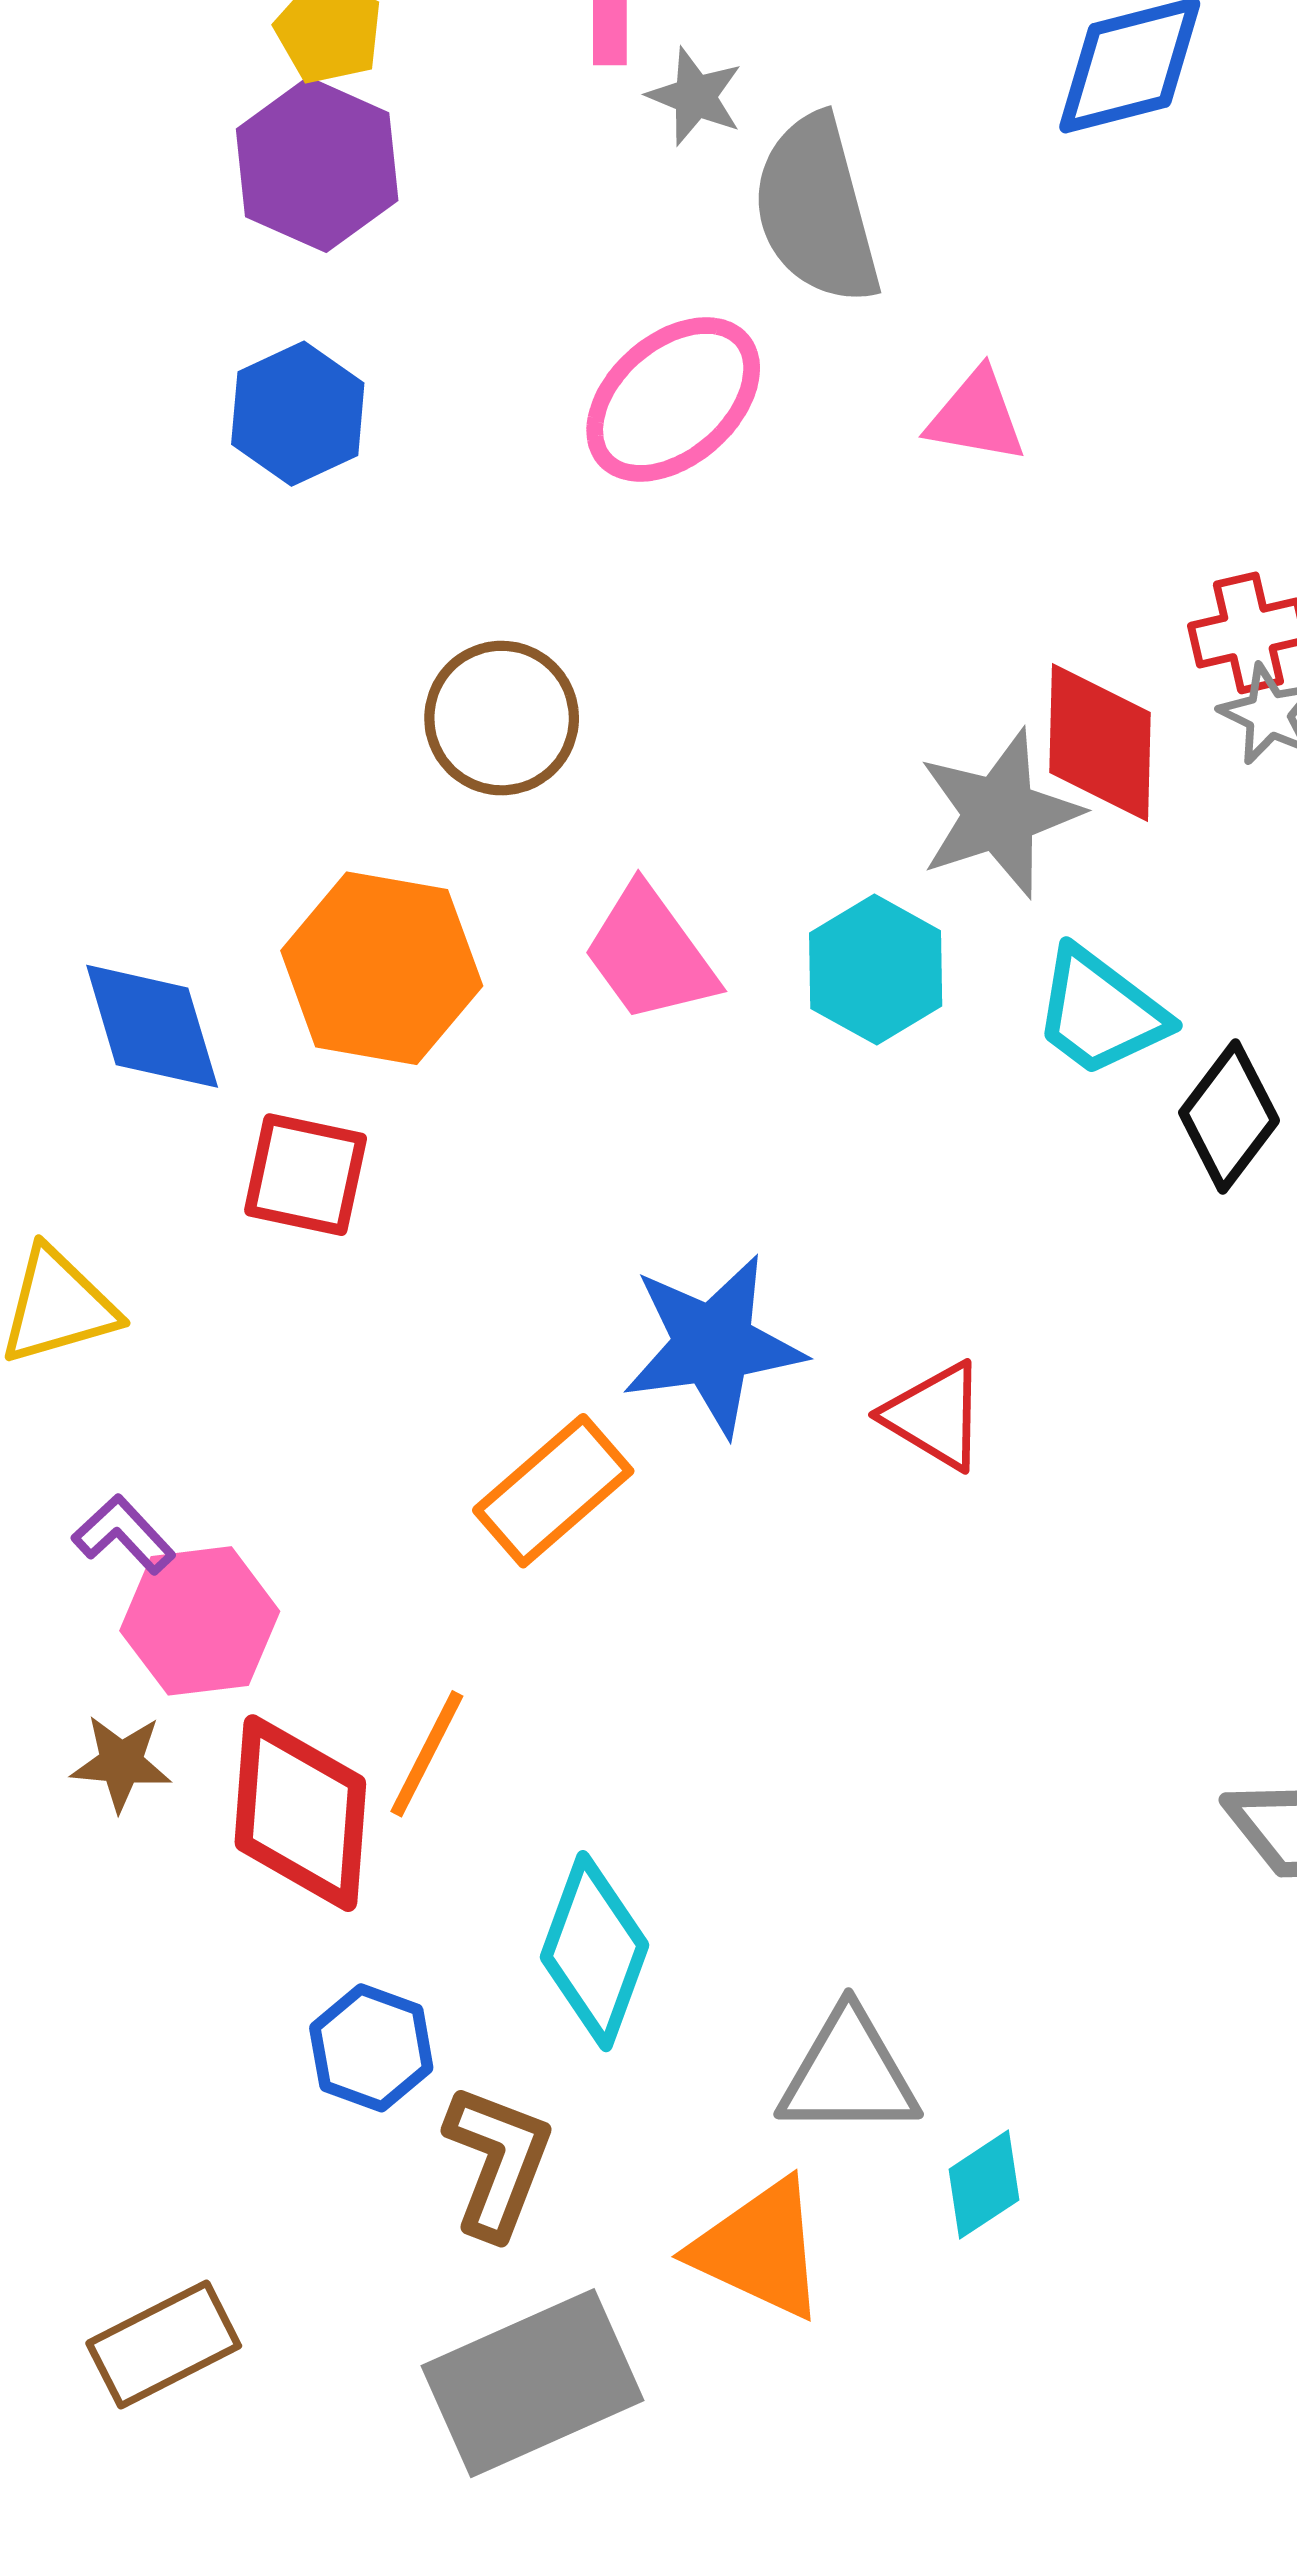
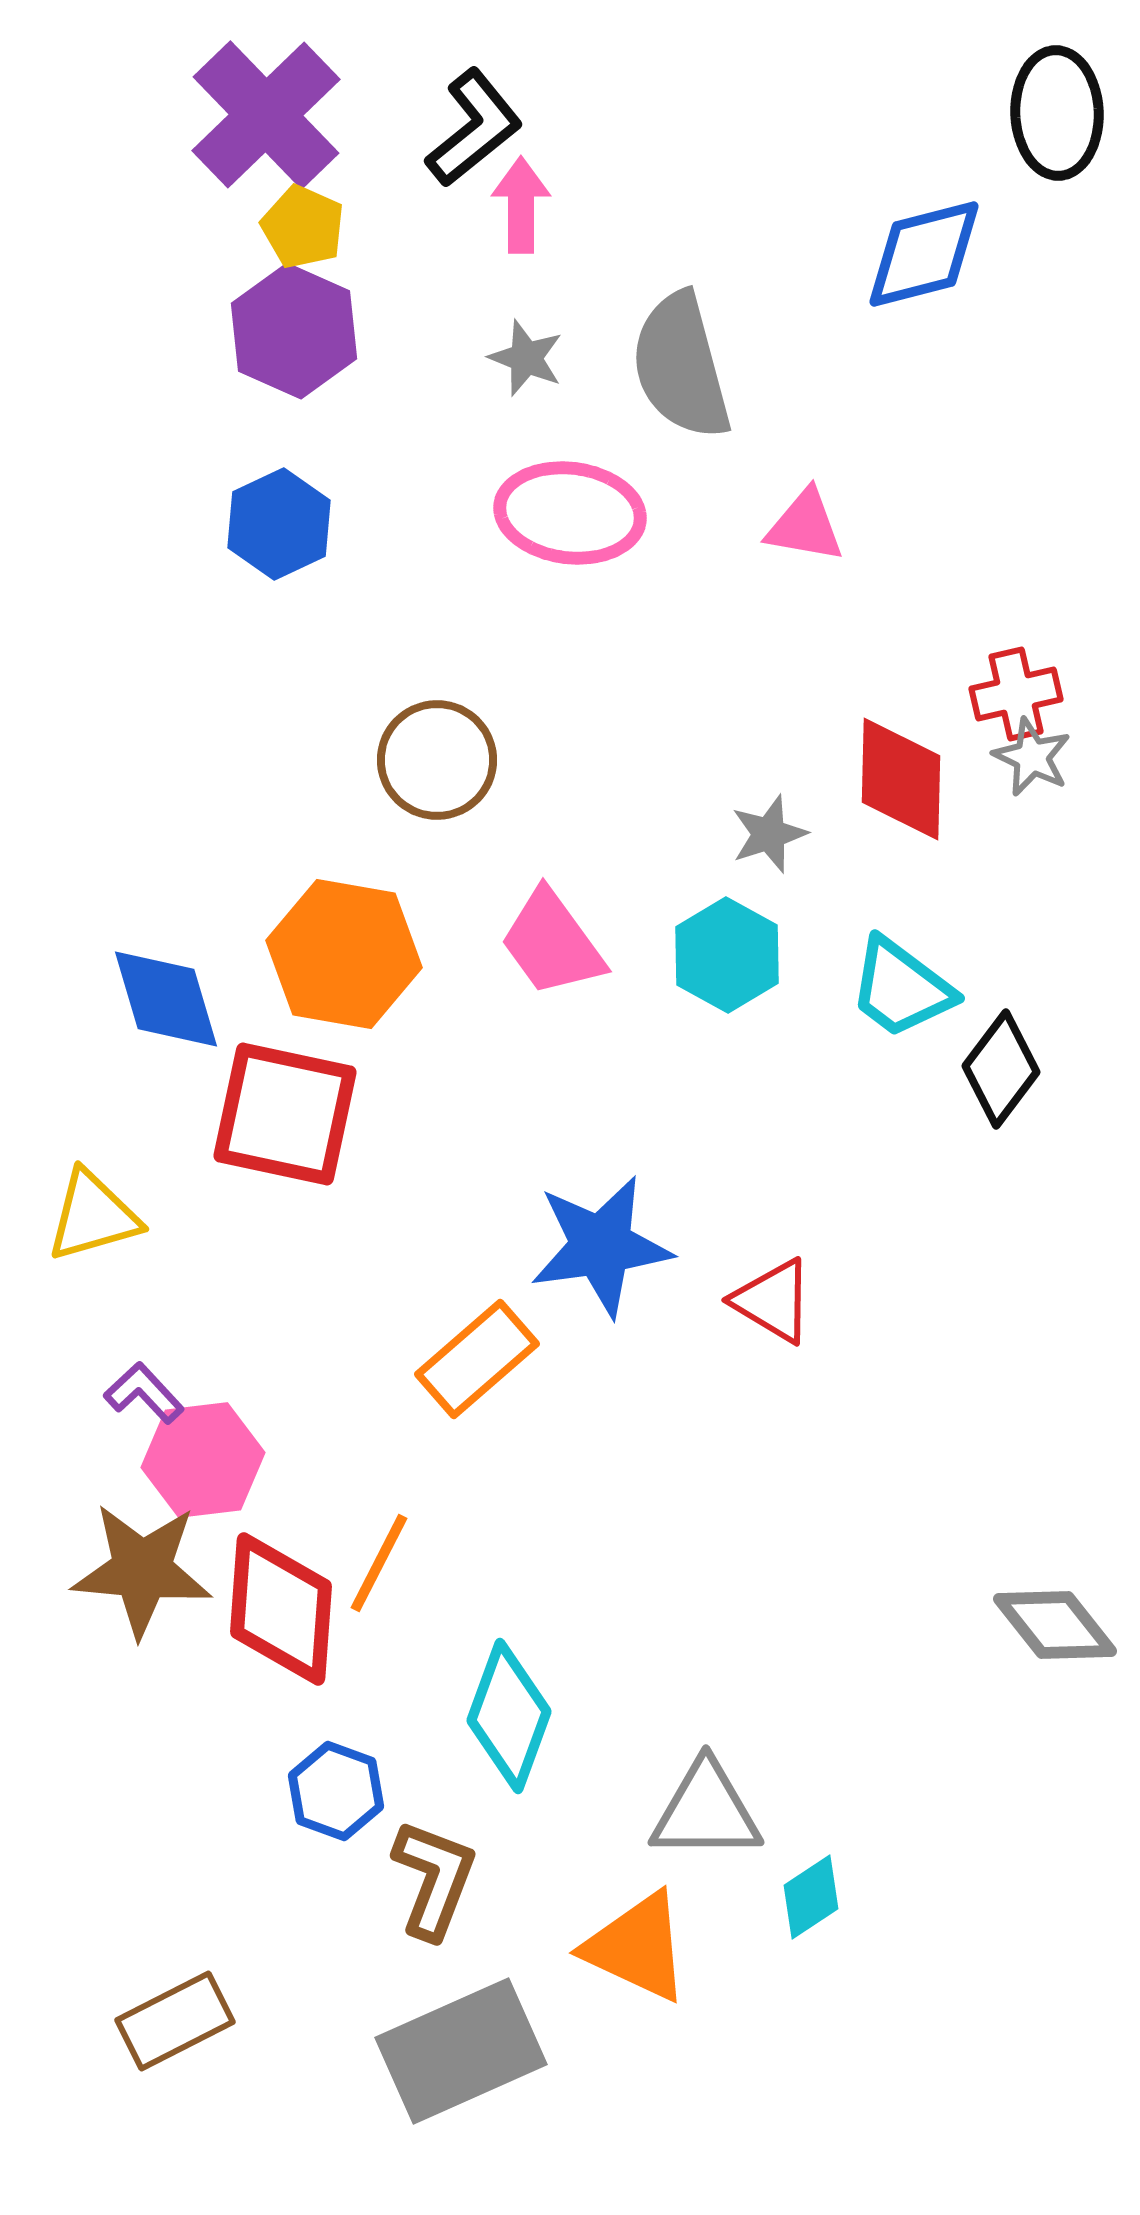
gray star: (695, 96) -> (526, 358), moved
pink ellipse: (673, 399) -> (570, 513), turned 48
gray star: (999, 813) -> (769, 834), moved, size x0.6
red square: (306, 1175) -> (285, 1114), size x1.5
brown star: (121, 1763) -> (142, 1570), size x1.8

